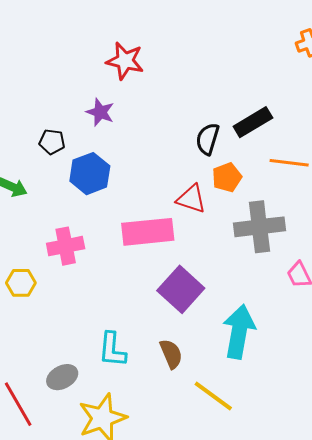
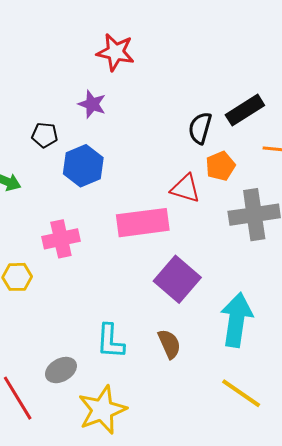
yellow line: (213, 396) -> (241, 393), moved

